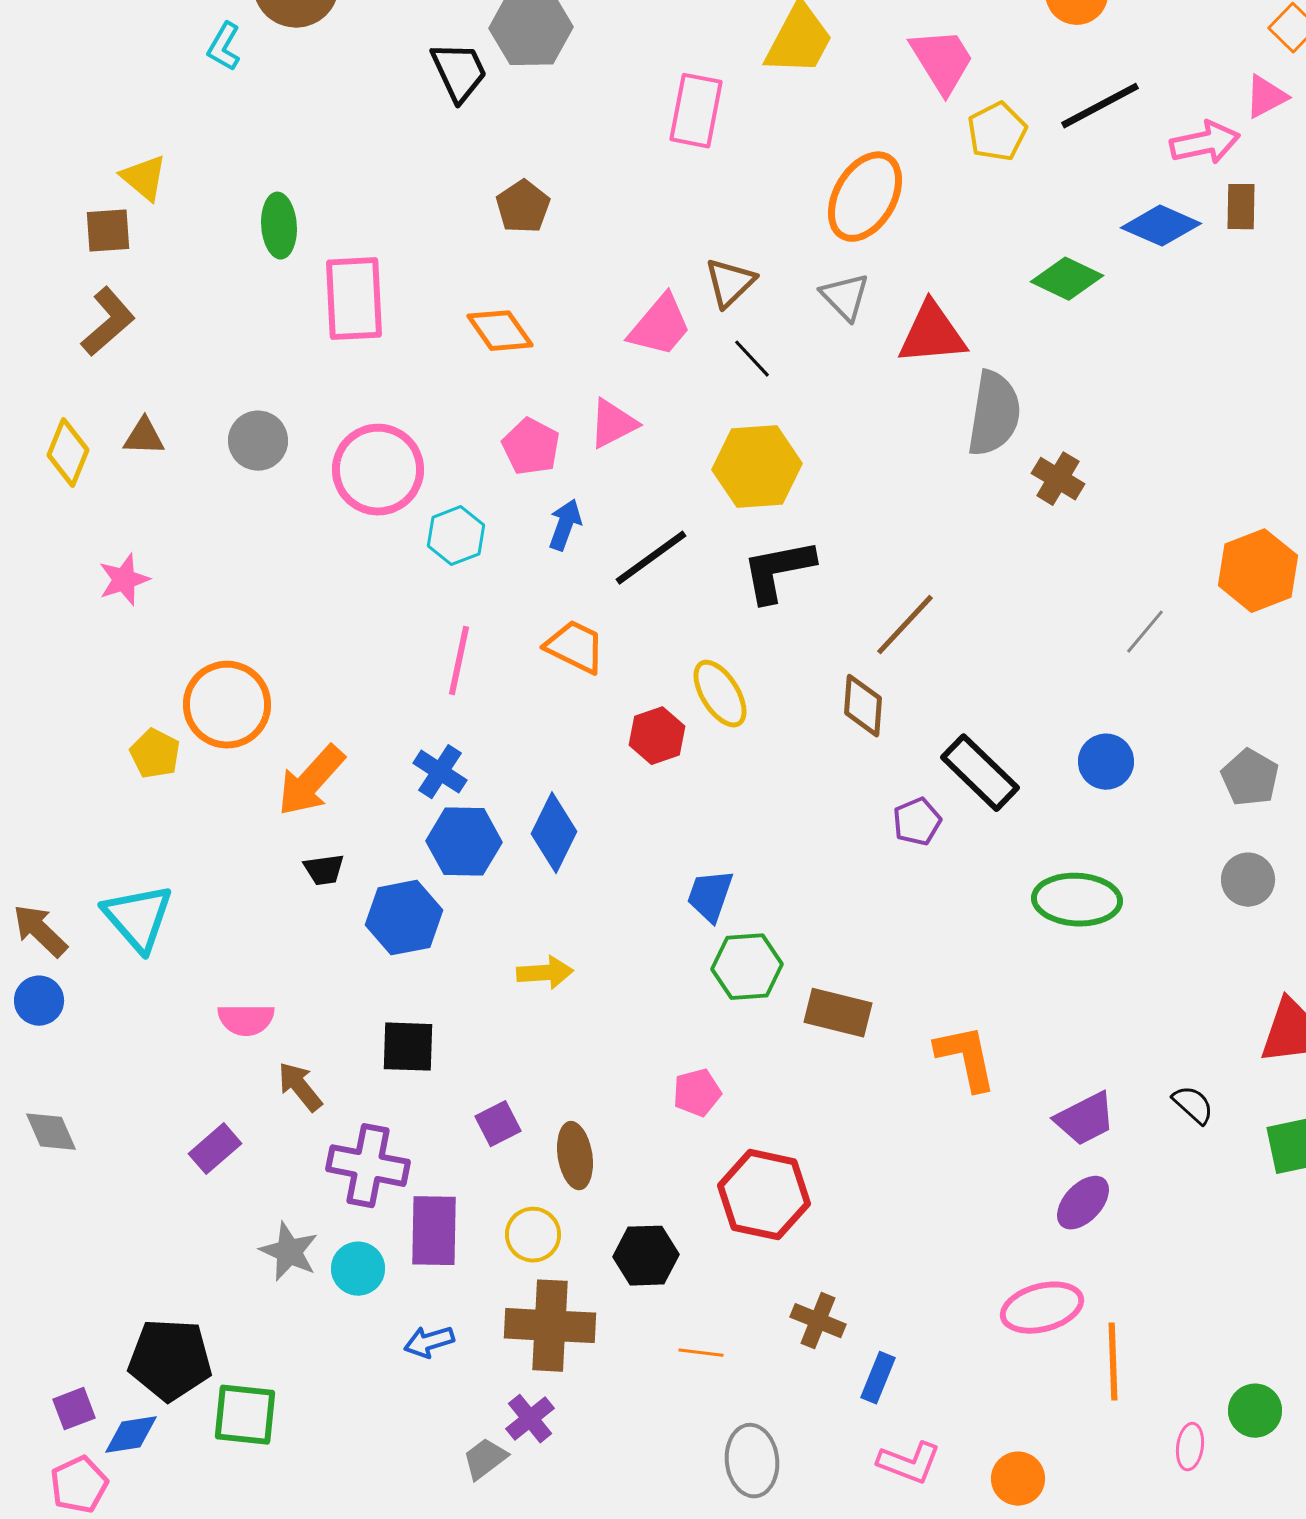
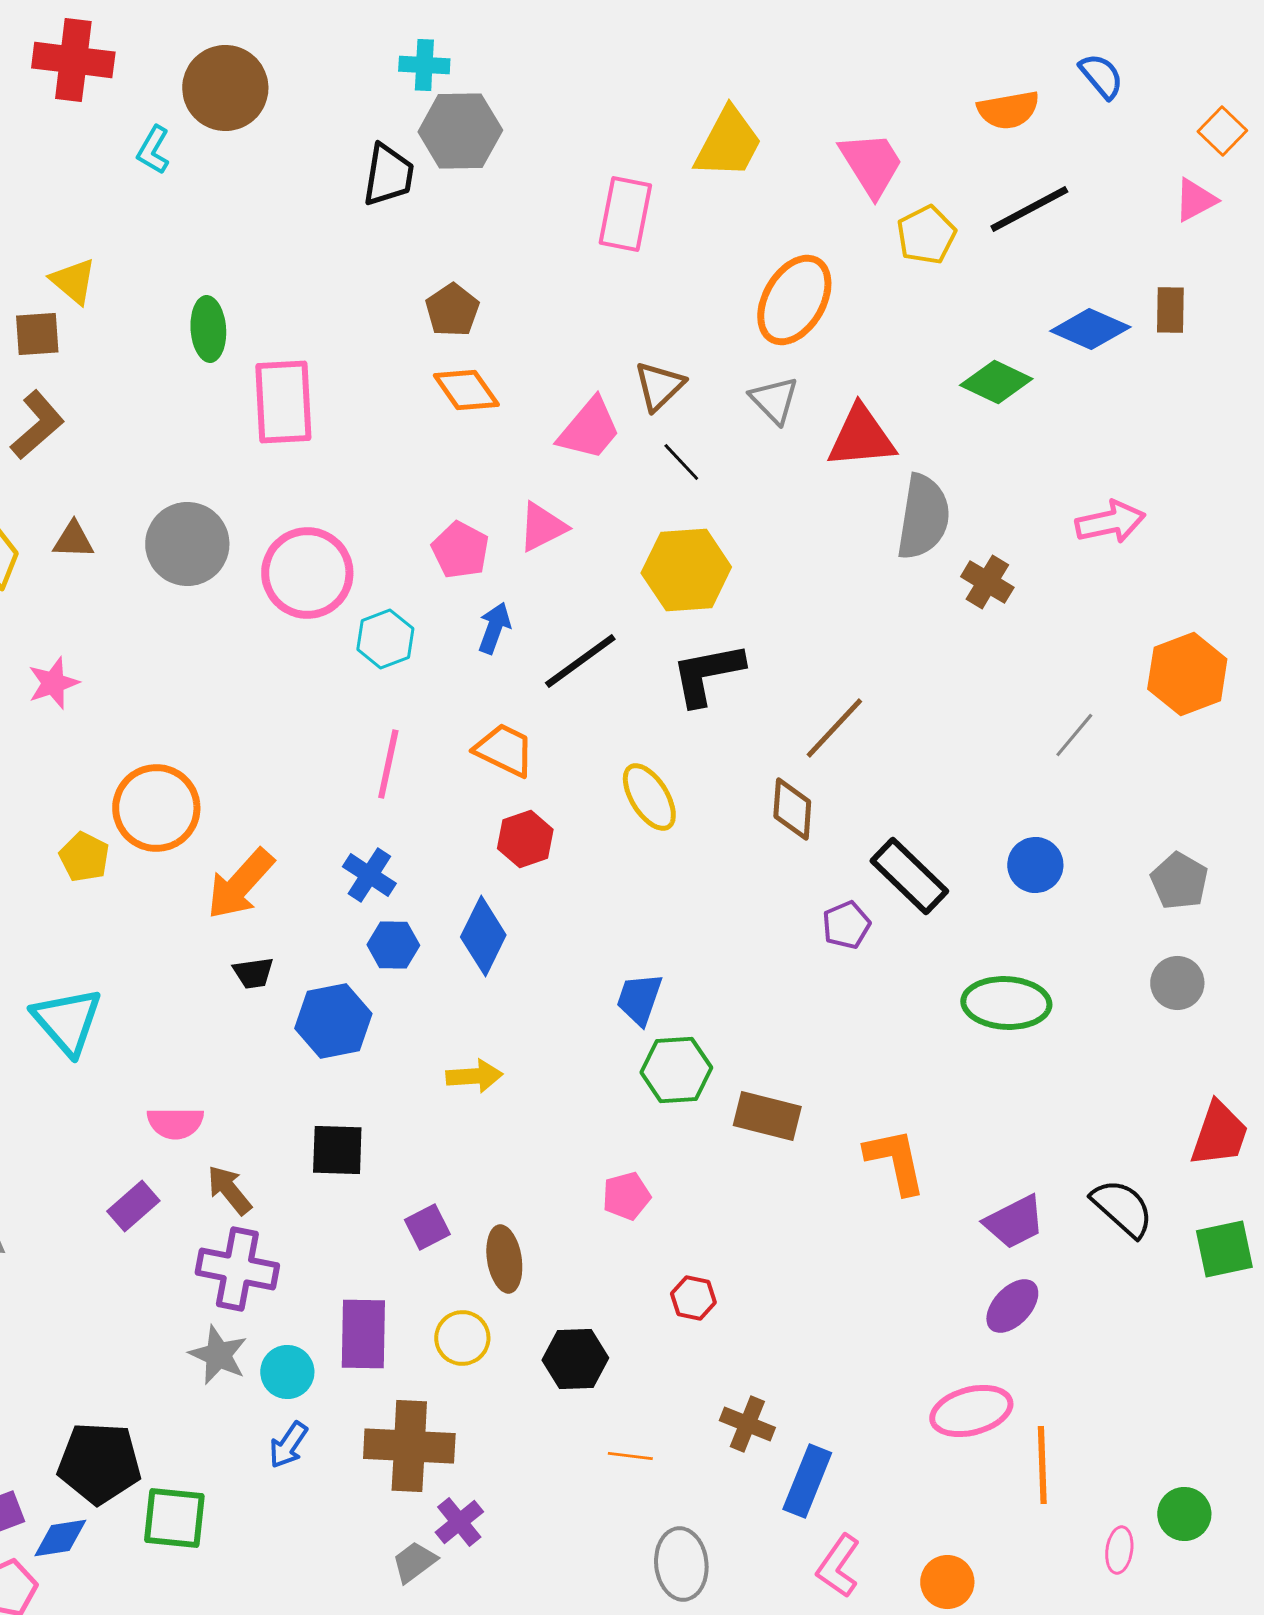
black trapezoid: (459, 72) -> (388, 175), turned 34
pink arrow: (1205, 143) -> (1110, 522), moved
orange diamond: (500, 331) -> (466, 390), moved
gray circle: (258, 441) -> (187, 544), size x1.4
red hexagon: (657, 736) -> (525, 839), moved
blue hexagon: (464, 842) -> (393, 945), size x0.7
black semicircle: (1193, 1105) -> (1122, 1208), size x1.5
purple rectangle: (215, 1149) -> (133, 1206), moved
purple cross: (368, 1166) -> (237, 1269), moved
red hexagon: (764, 1195) -> (693, 1298), size x0.5
brown cross: (550, 1326) -> (409, 1446), moved
blue arrow: (429, 1342) -> (288, 1445), moved, turned -39
blue rectangle: (878, 1378) -> (807, 1481), size x1.4
pink L-shape: (909, 1463) -> (838, 1566), turned 104

